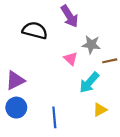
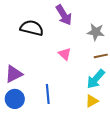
gray star: (91, 45) -> (96, 32), moved
cyan arrow: (89, 83) -> (96, 79), moved
blue line: (54, 117) -> (48, 94), moved

